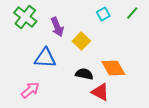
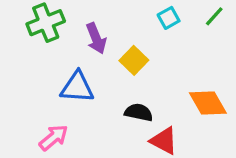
green cross: (25, 17) -> (46, 23), turned 30
orange diamond: (113, 68) -> (208, 103), moved

